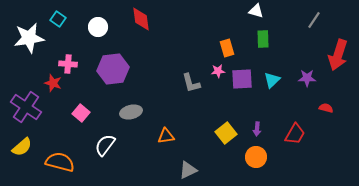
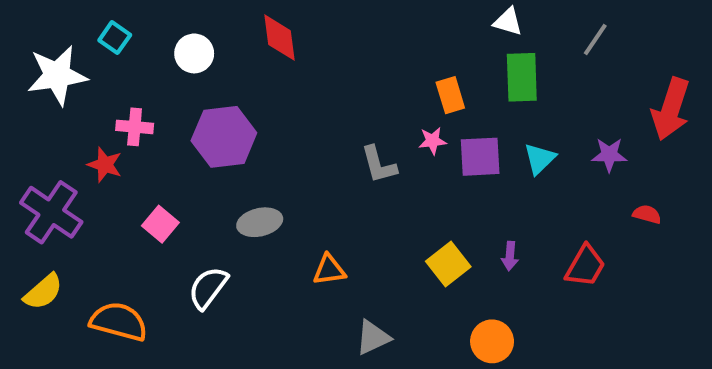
gray line: (314, 20) -> (595, 40), moved
green rectangle: (263, 39) -> (522, 77), size x1.4
orange circle: (256, 157) -> (492, 341), moved

